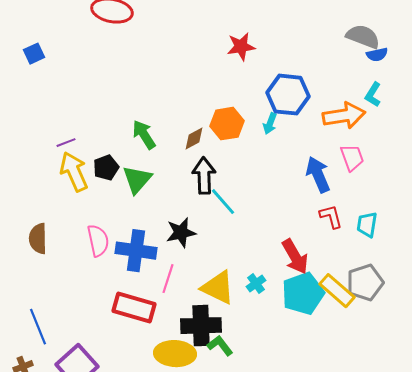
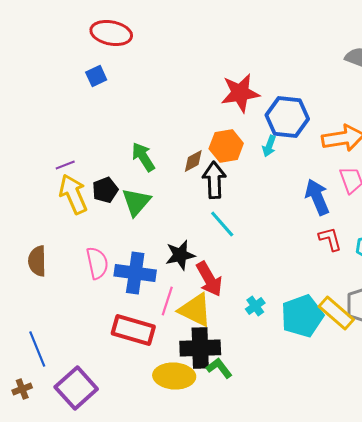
red star: (241, 47) -> (240, 93), moved, size x1.4
blue square: (34, 54) -> (96, 76), moved
black arrow: (204, 176) -> (214, 180), moved
red arrow: (295, 257) -> (209, 279), moved
yellow triangle: (218, 288) -> (195, 310), moved

